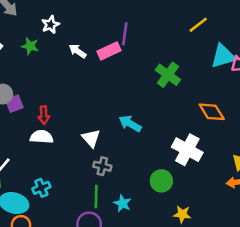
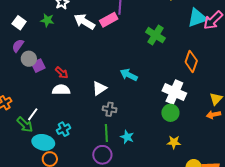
white arrow: (78, 51) -> (84, 22), size x1.5
orange diamond: (212, 112) -> (191, 61), turned 55
red arrow: (44, 115) -> (62, 73), turned -40
white triangle: (91, 138) -> (99, 88), turned 42
green circle: (161, 181) -> (170, 113), moved

